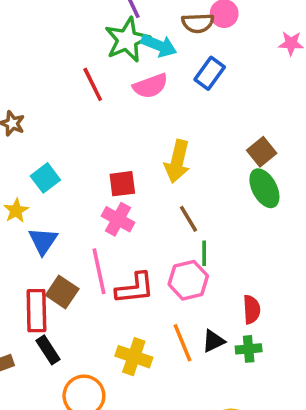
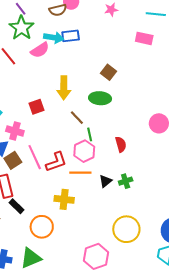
cyan arrow: (159, 45) -> (54, 38), moved
blue rectangle: (210, 73) -> (71, 36), turned 60
green ellipse: (264, 188) -> (100, 98), moved, turned -45
pink cross: (118, 219) -> (15, 131), moved
brown square: (62, 292) -> (13, 160), moved, turned 36
red semicircle: (252, 310) -> (121, 144), moved
orange line: (183, 343) -> (80, 173), moved, turned -55

